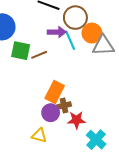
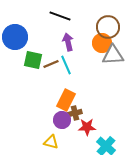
brown circle: (75, 18) -> (108, 27), moved
purple arrow: (57, 32) -> (68, 42), turned -102
cyan line: (70, 40) -> (66, 65), moved

